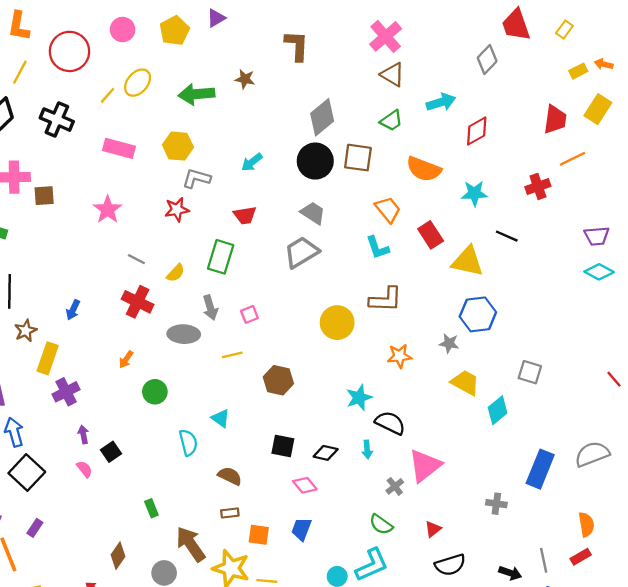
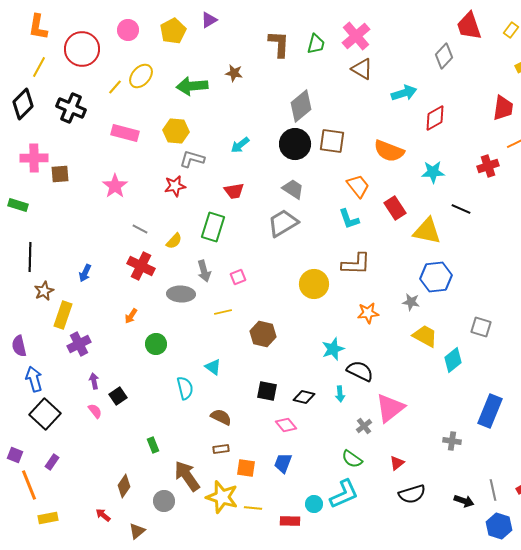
green trapezoid: (391, 121) -> (316, 44), moved, turned -40

